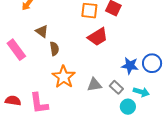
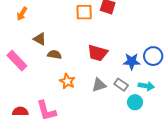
red trapezoid: (98, 37) -> (98, 53), moved, turned 55
brown semicircle: (54, 49) -> (54, 55), turned -64
orange star: (64, 77) -> (67, 81), size x0.7

